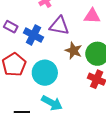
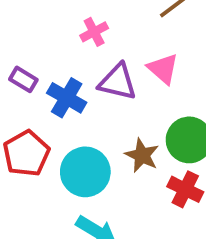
pink triangle: (92, 16) -> (163, 69), moved, turned 36
brown star: (74, 51) -> (142, 155), moved

